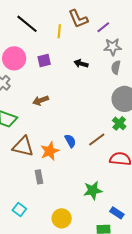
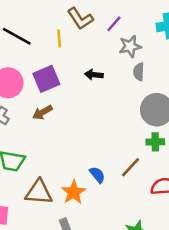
purple square: (44, 60) -> (46, 79), size x1.5
brown arrow: (41, 100) -> (42, 112), moved
green cross: (119, 123) -> (155, 142), turned -32

